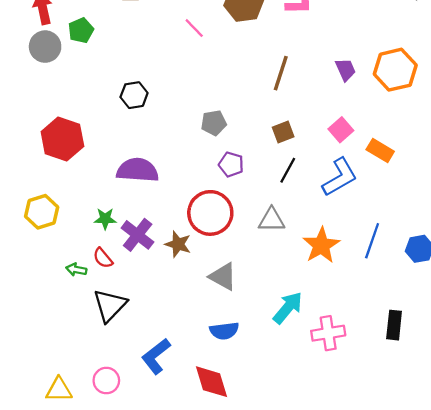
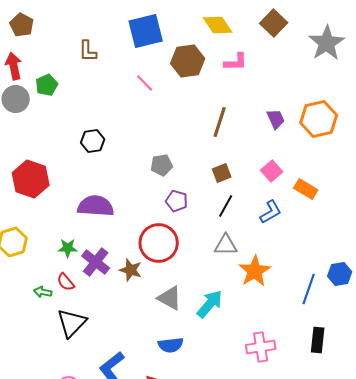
blue L-shape: (340, 177) -> (271, 212), size x0.7
gray triangle: (272, 220) -> (226, 245), moved
blue line: (372, 241) -> (309, 289), moved
cyan arrow: (288, 308) -> (210, 304), moved

